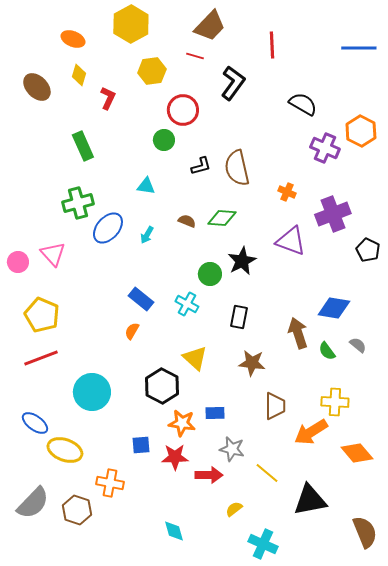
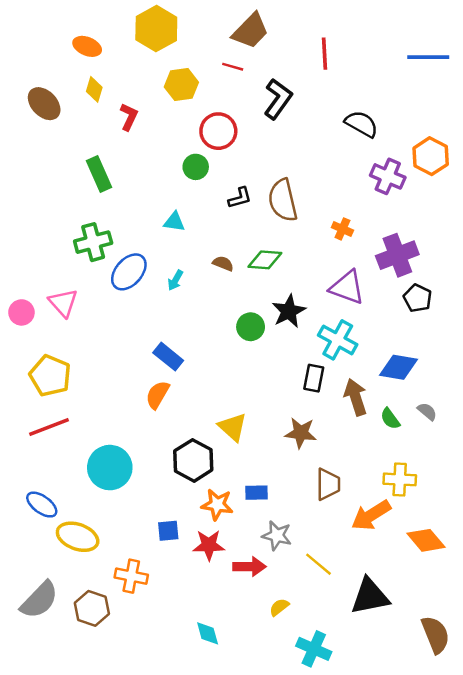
black pentagon: (368, 250) -> (418, 298), moved
cyan cross: (187, 304) -> (338, 340), moved, size x1.4
black rectangle: (239, 317) -> (314, 378), moved
orange semicircle: (132, 331) -> (157, 395), size x1.4

